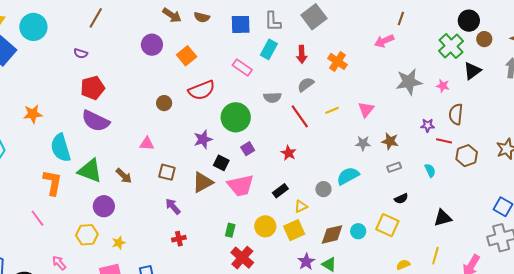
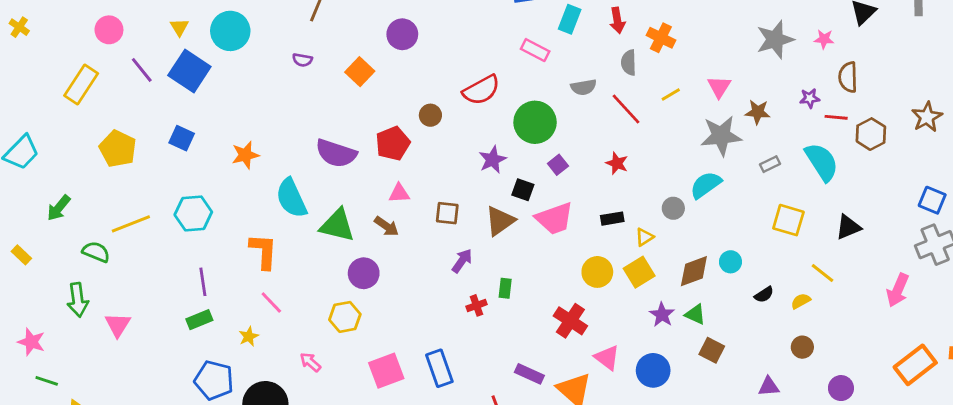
orange square: (187, 56) -> (360, 72), moved
orange cross: (338, 61) -> (661, 38), moved
gray semicircle: (306, 85) -> (629, 63), turned -48
red pentagon: (93, 88) -> (393, 143), moved
brown star: (390, 141) -> (758, 112), moved
gray star: (363, 143) -> (721, 136), size x1.8
pink triangle: (147, 144) -> (399, 193), moved
cyan semicircle: (430, 170) -> (822, 162), size x2.0
orange L-shape: (53, 183) -> (263, 251), moved
black rectangle: (280, 191) -> (612, 219), turned 35
black semicircle: (401, 199) -> (764, 295), moved
purple arrow: (173, 206) -> (462, 261), turned 84
yellow square: (387, 225) -> (788, 220), moved
green rectangle: (230, 230) -> (505, 288), moved
yellow star: (119, 243) -> (249, 336), moved
yellow line: (435, 256) -> (822, 273), moved, turned -60

